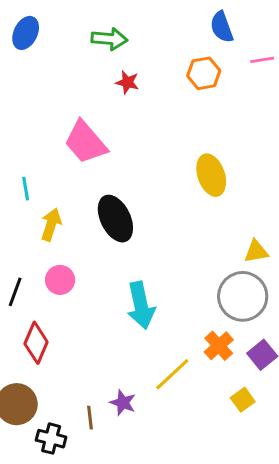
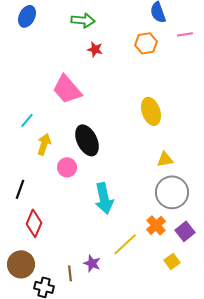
cyan line: (26, 189) -> (27, 120), turned 49
yellow triangle: (256, 251) -> (165, 159), moved
pink circle: (60, 280) -> (67, 167), moved

